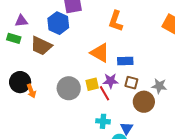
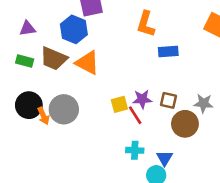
green rectangle: (14, 38) -> (25, 61), moved
orange triangle: (100, 53) -> (87, 63), moved
blue rectangle: (125, 61) -> (168, 51), moved
gray circle: (69, 88) -> (64, 109), moved

